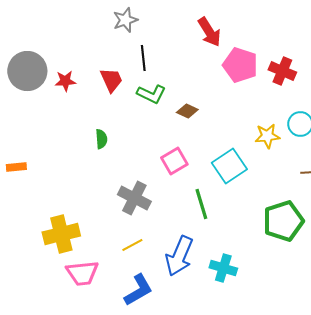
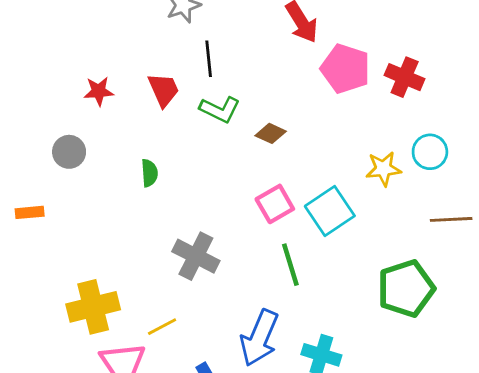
gray circle: (27, 71) -> (69, 152), moved, size x0.6
pink square: (174, 161) -> (275, 204), moved
yellow line: (132, 245) -> (162, 327), moved

